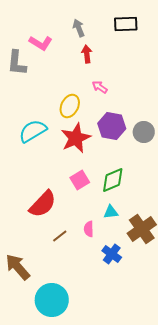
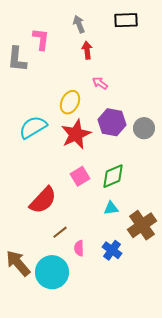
pink L-shape: (41, 43) -> (41, 39), turned -115
pink semicircle: (89, 229) -> (79, 248), moved
cyan circle: (52, 300) -> (52, 272), moved

